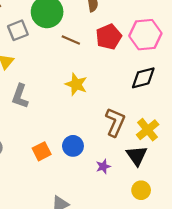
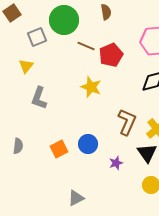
red pentagon: (109, 37) -> (111, 55), moved

